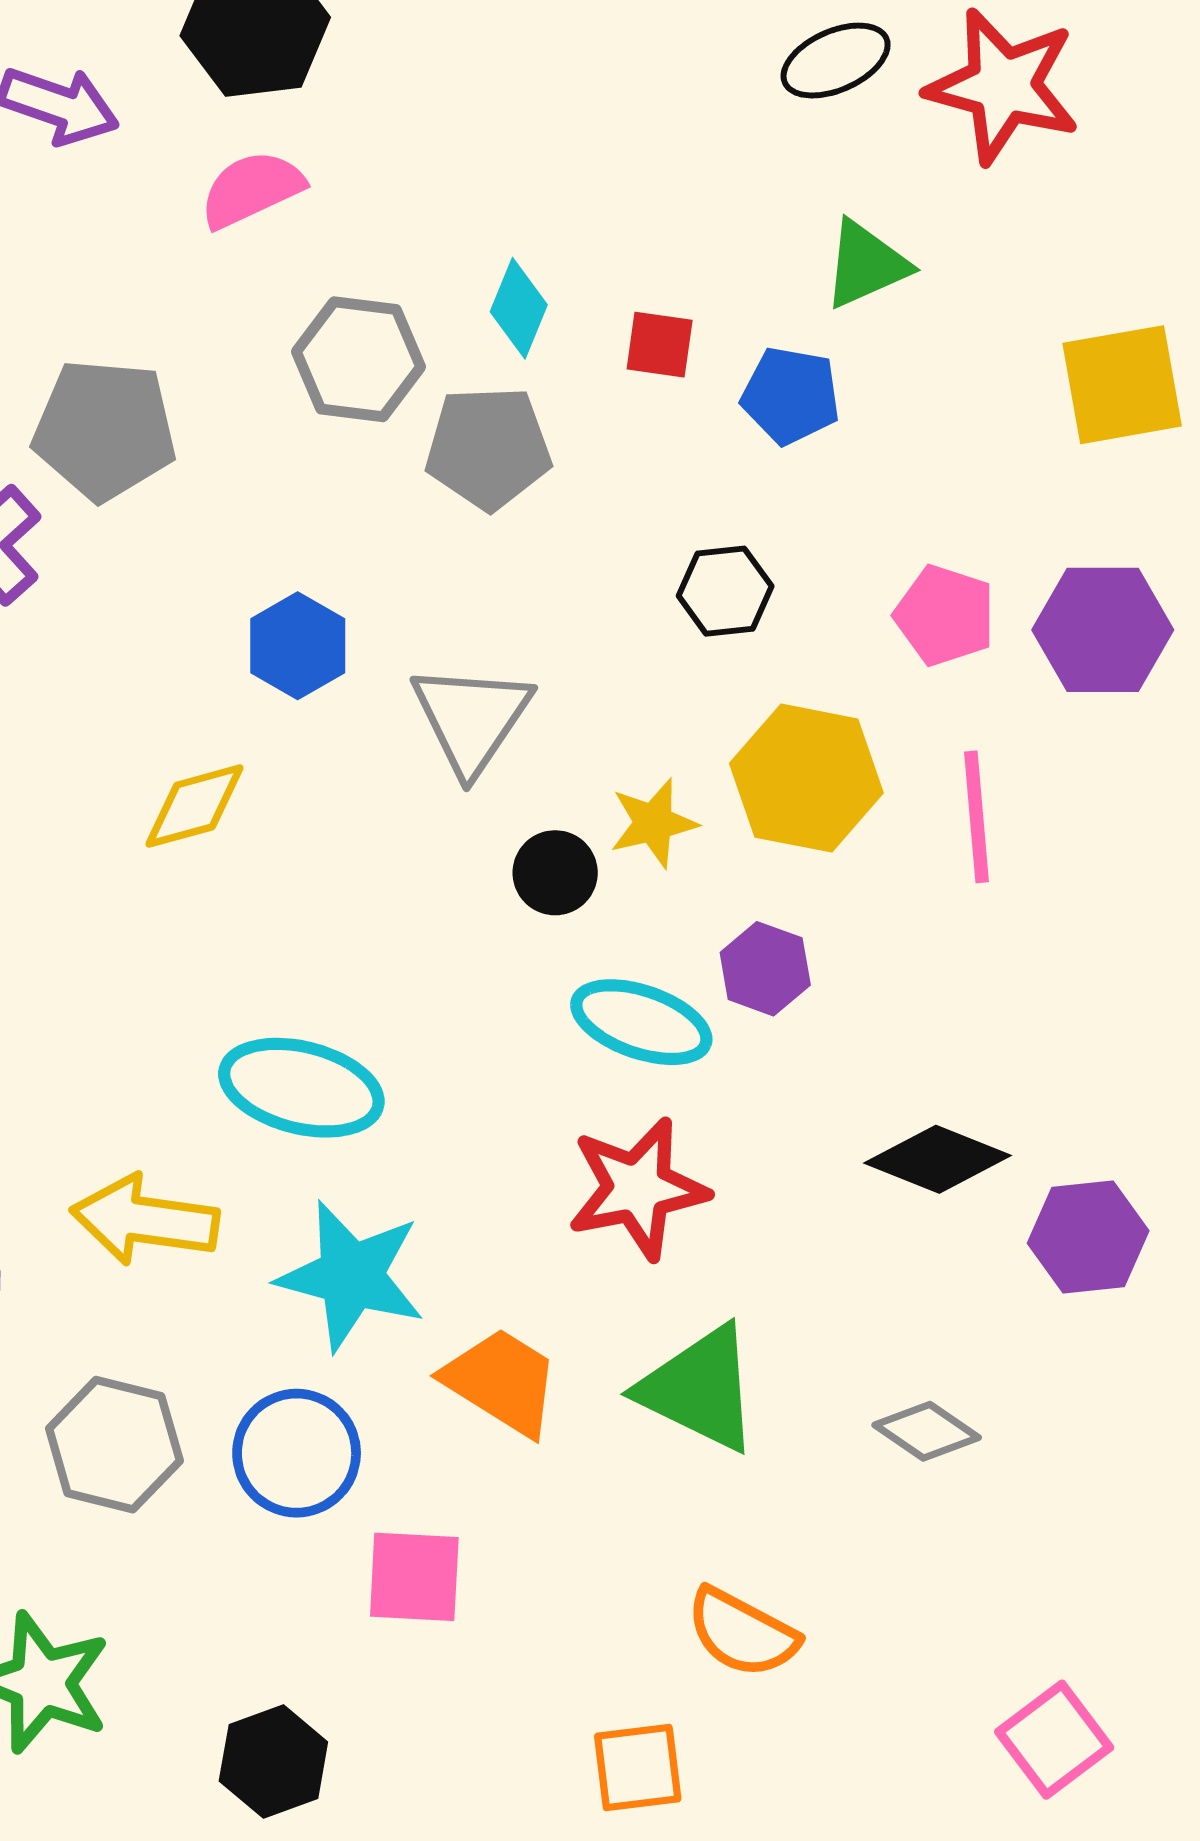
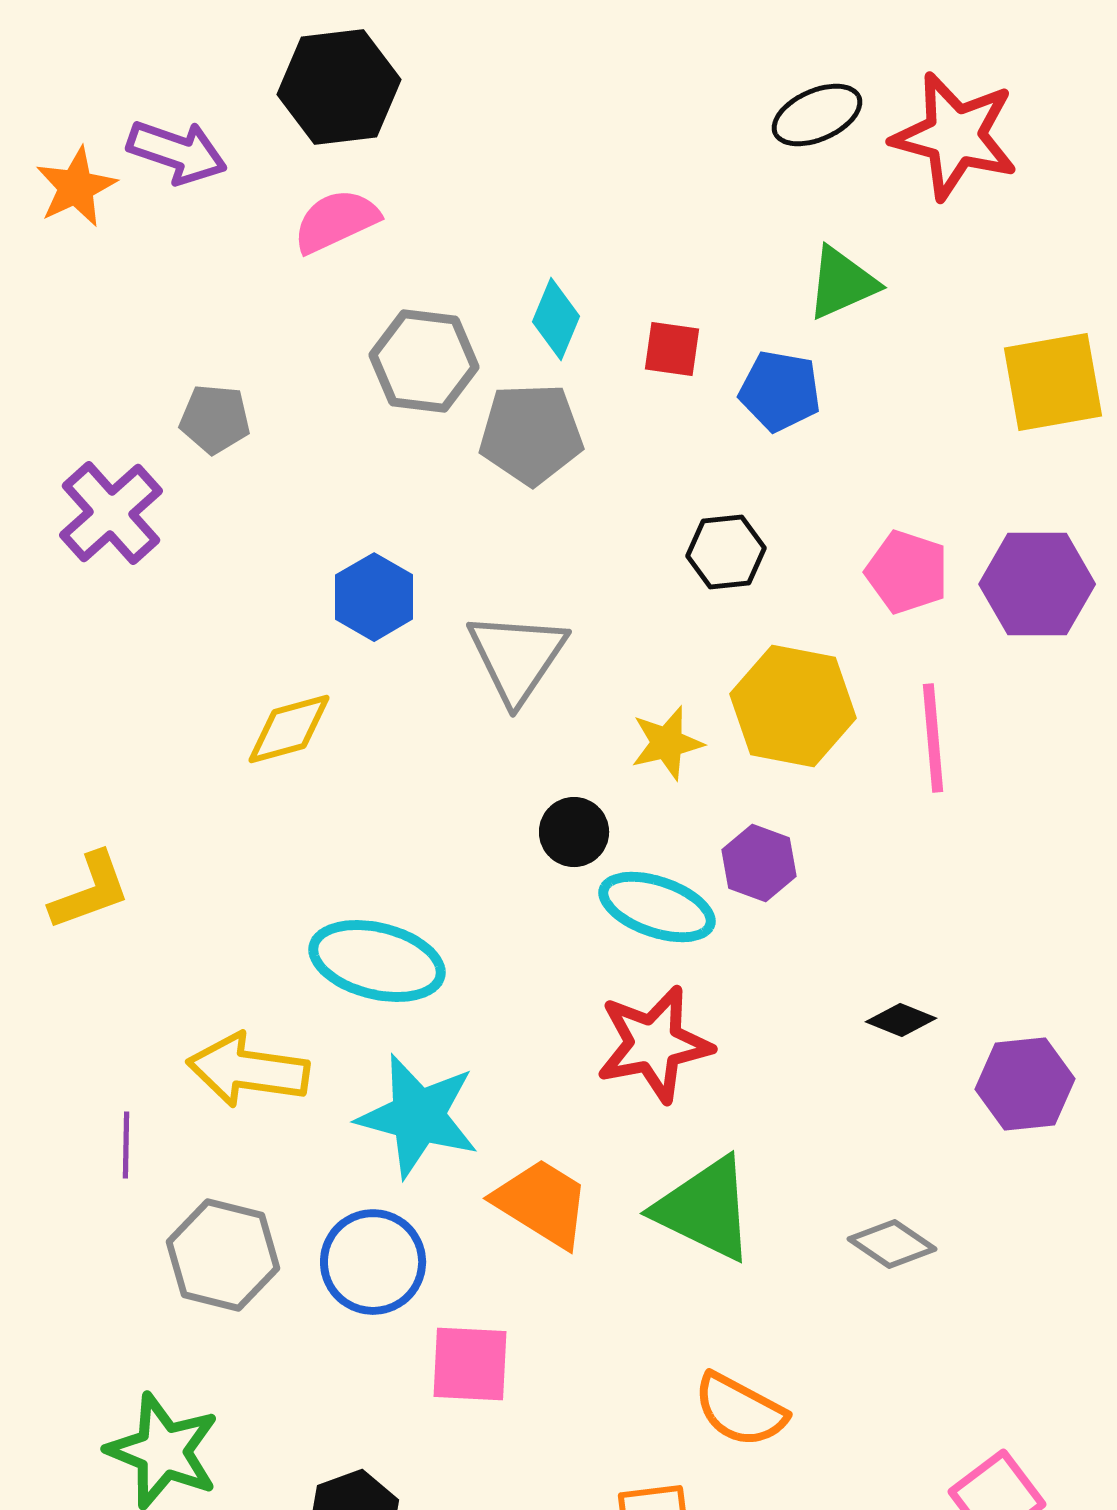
gray pentagon: (105, 430) -> (215, 419), size x0.6
black circle: (555, 873) -> (574, 832), moved
black diamond: (938, 1159) -> (901, 1020), size x0.6

